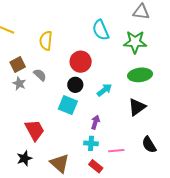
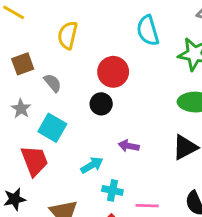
gray star: (19, 83) -> (21, 109), moved
cyan arrow: (104, 90) -> (92, 165), moved
cyan square: (68, 105) -> (52, 128), moved
purple arrow: (95, 122) -> (129, 146), moved, turned -104

